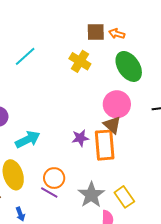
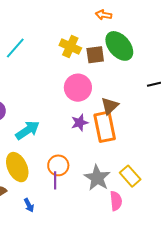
brown square: (96, 32) -> (95, 55), moved
pink circle: (117, 104) -> (78, 88), moved
brown triangle: (112, 125) -> (110, 106), turned 42
purple line: (49, 193) -> (55, 180), turned 66

